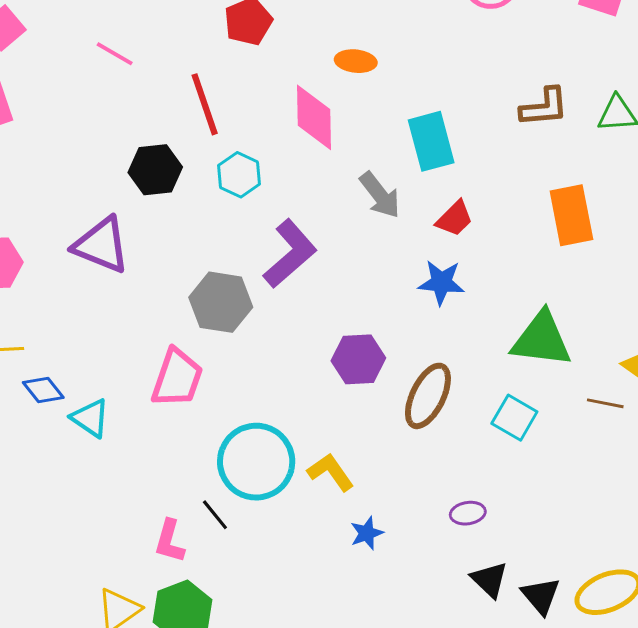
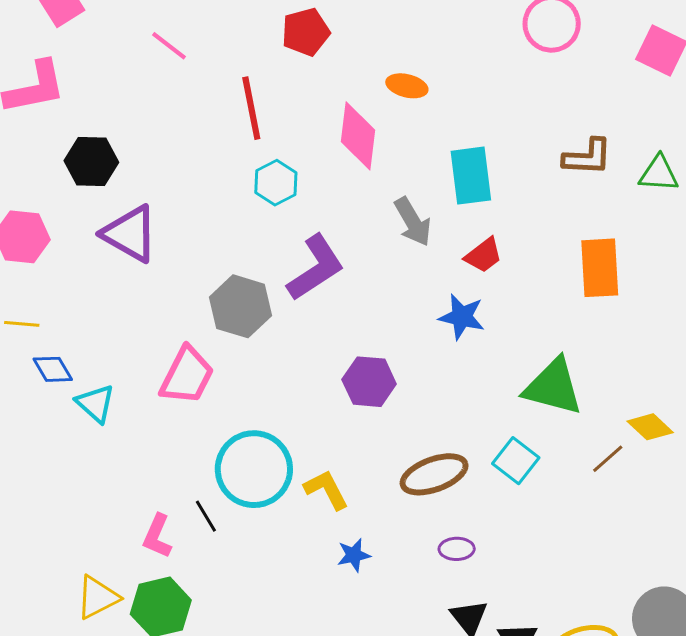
black hexagon: (155, 170) -> (91, 161), moved
brown ellipse: (428, 396) -> (434, 474), moved, turned 36
brown line: (605, 403) -> (608, 459), turned -60

